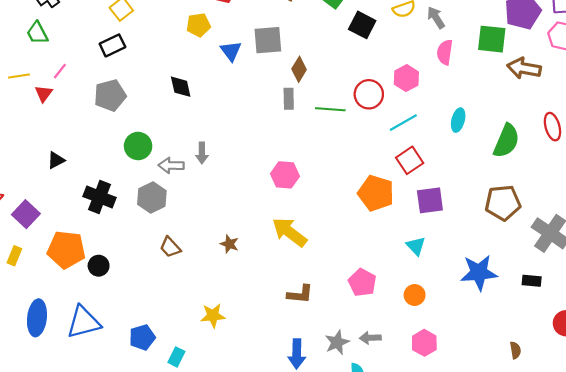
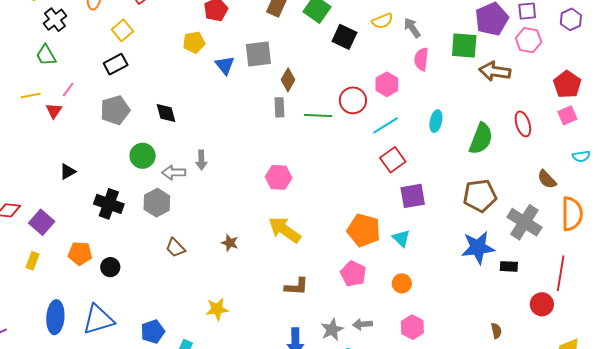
black diamond: (181, 87) -> (166, 113), moved
orange pentagon: (376, 193) -> (364, 230), moved
orange pentagon: (66, 250) -> (80, 253), size x0.7
blue star: (479, 273) -> (478, 248), moved

